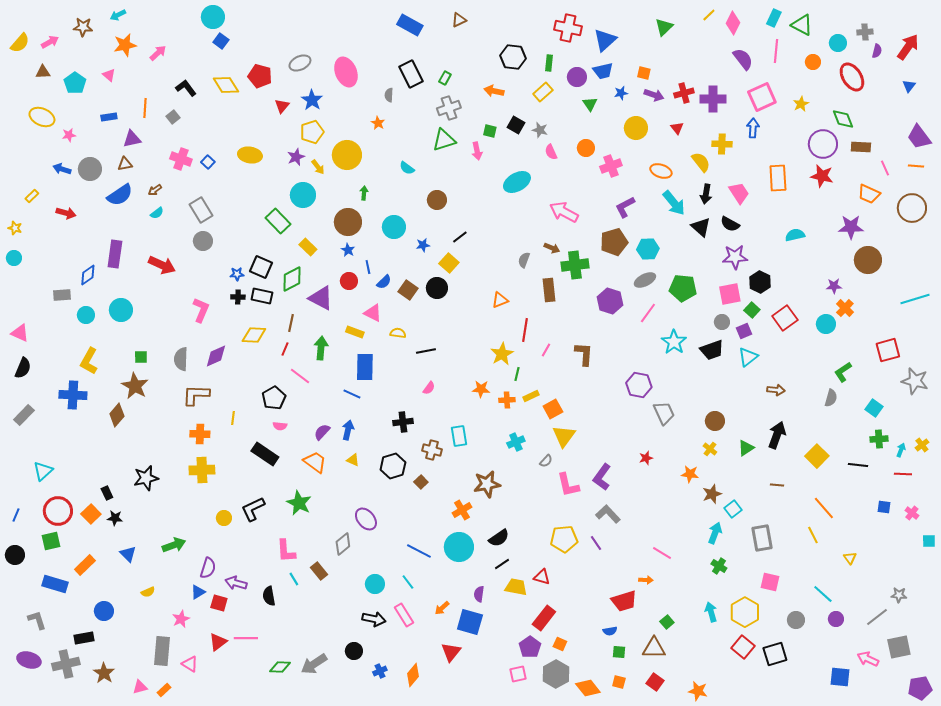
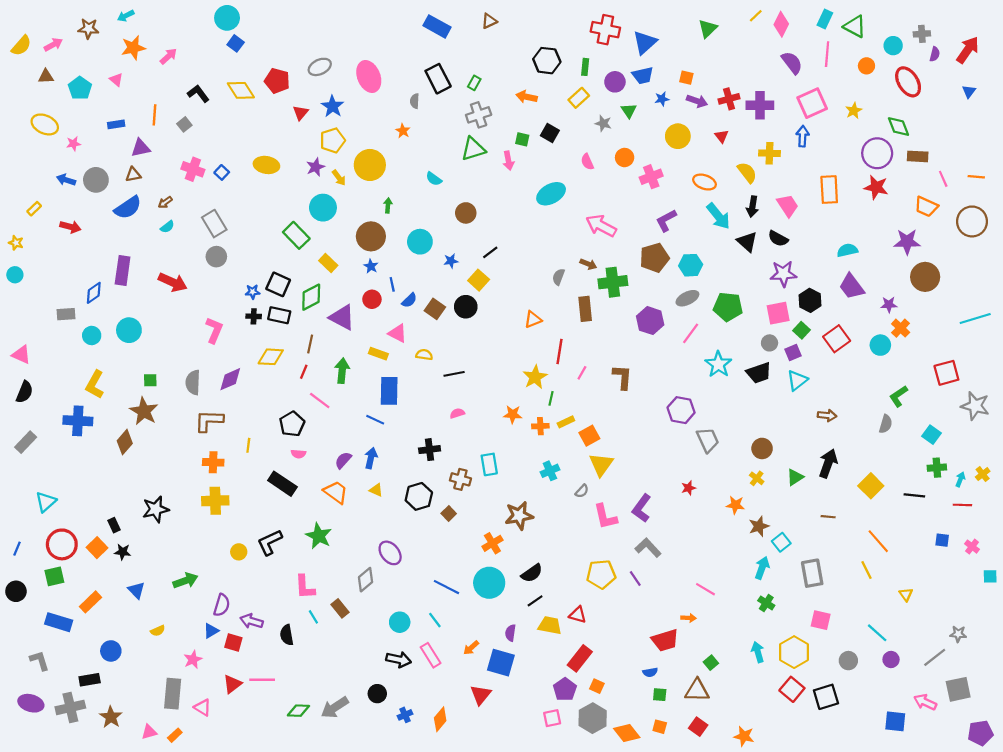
gray star: (540, 130) -> (603, 123), moved
purple trapezoid: (919, 137) -> (852, 286), moved
pink semicircle: (429, 388) -> (457, 413), turned -144

